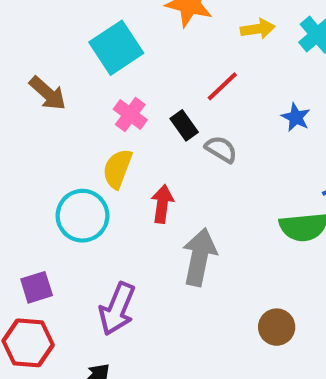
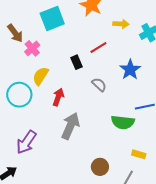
pink cross: (130, 115) -> (32, 48), moved
blue star: (296, 117) -> (130, 70), size x1.5
gray semicircle: (221, 149) -> (99, 85), moved

